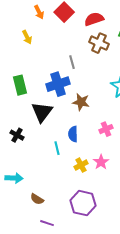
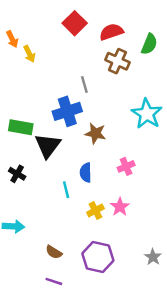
orange arrow: (39, 12) -> (12, 39), moved
green rectangle: (20, 85) -> (21, 127), moved, turned -66
brown semicircle: (37, 199) -> (54, 252), moved

